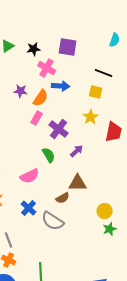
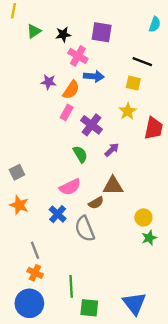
pink semicircle: (30, 176) -> (70, 187), moved
gray semicircle: (53, 221) -> (85, 229), turned 35

